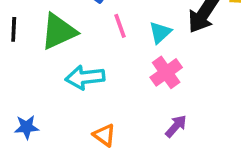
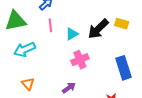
pink cross: (166, 72) -> (80, 60), moved
cyan arrow: (85, 77) -> (25, 50), turned -30

